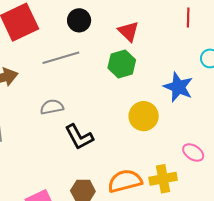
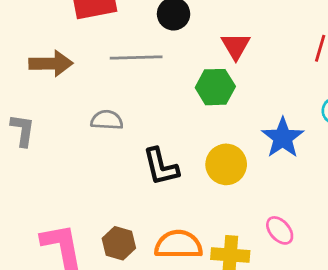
black L-shape: (79, 137) -> (161, 167), moved

